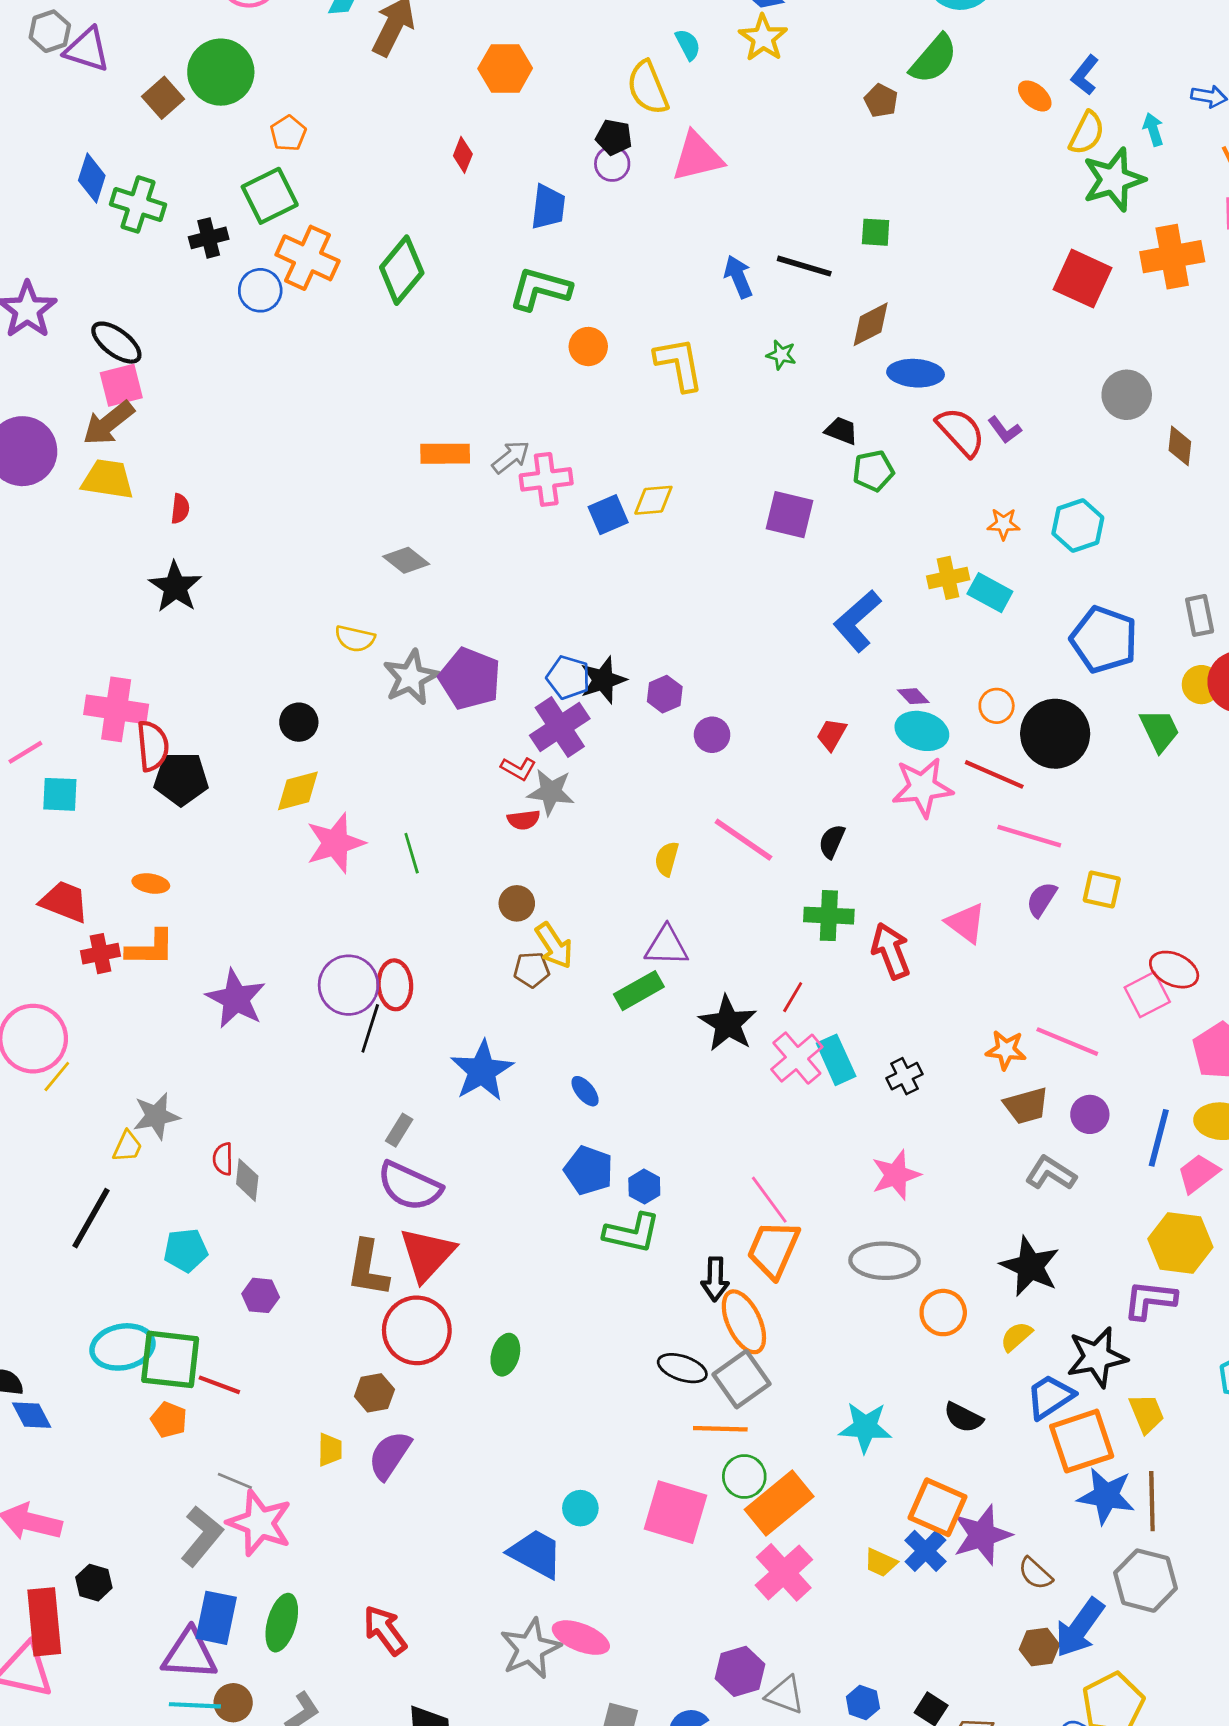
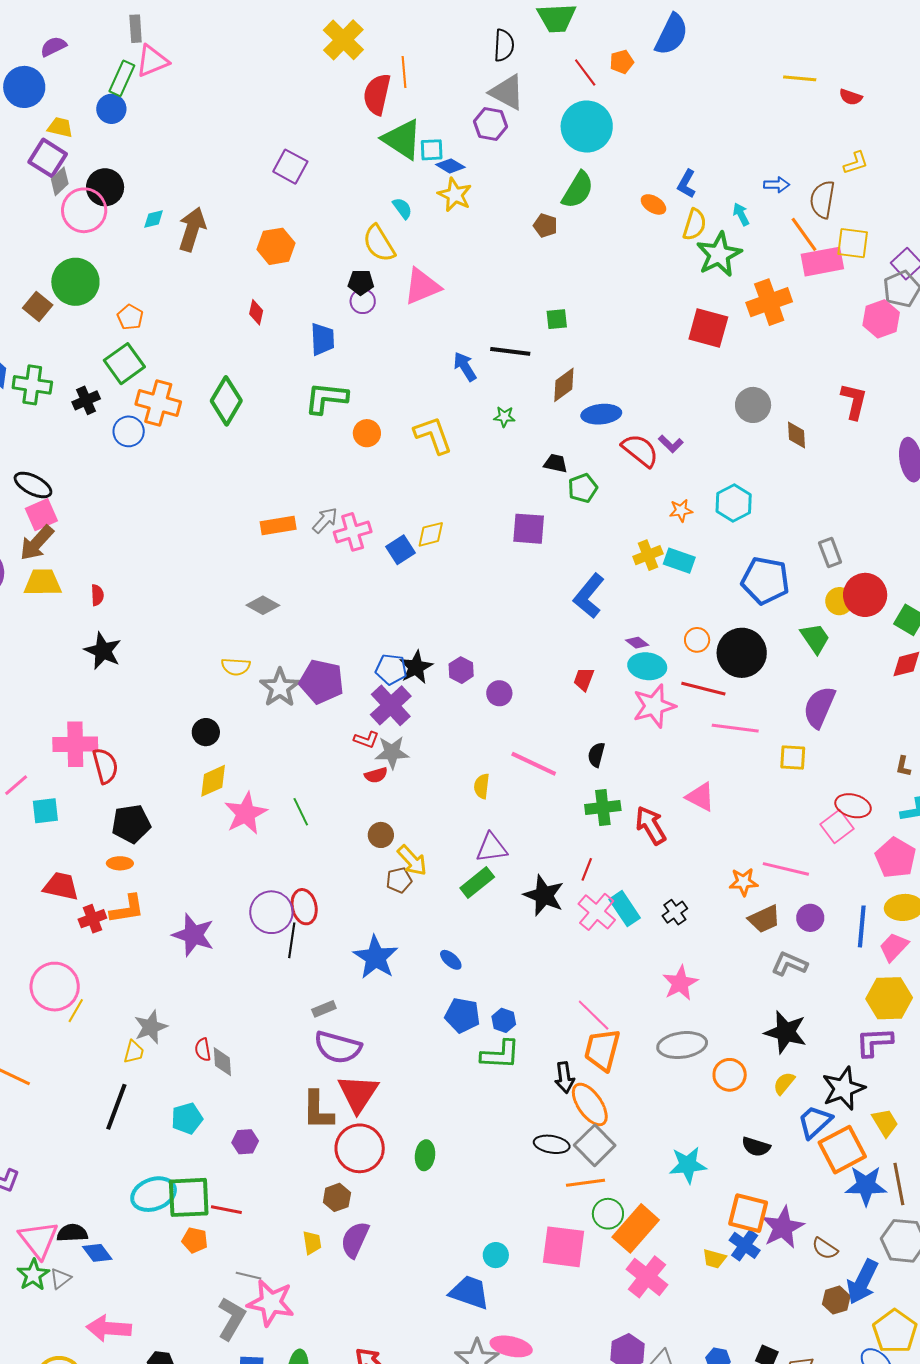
black pentagon: (181, 779) -> (131, 824), moved
purple semicircle: (1042, 899) -> (819, 707), moved, size x1.6
gray rectangle: (399, 1130) -> (324, 1009), turned 45

